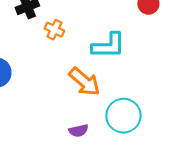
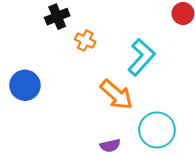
cyan L-shape: (108, 46) -> (141, 57), turned -48

